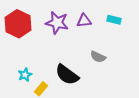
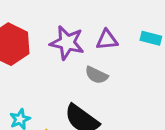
gray semicircle: (98, 57) -> (96, 75), moved

